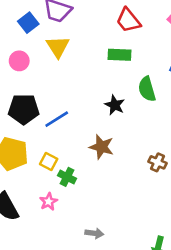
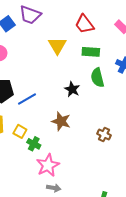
yellow triangle: (58, 47) -> (57, 46), moved
green rectangle: (119, 55) -> (91, 52), moved
pink star: (48, 202) -> (48, 165), moved, size x1.6

